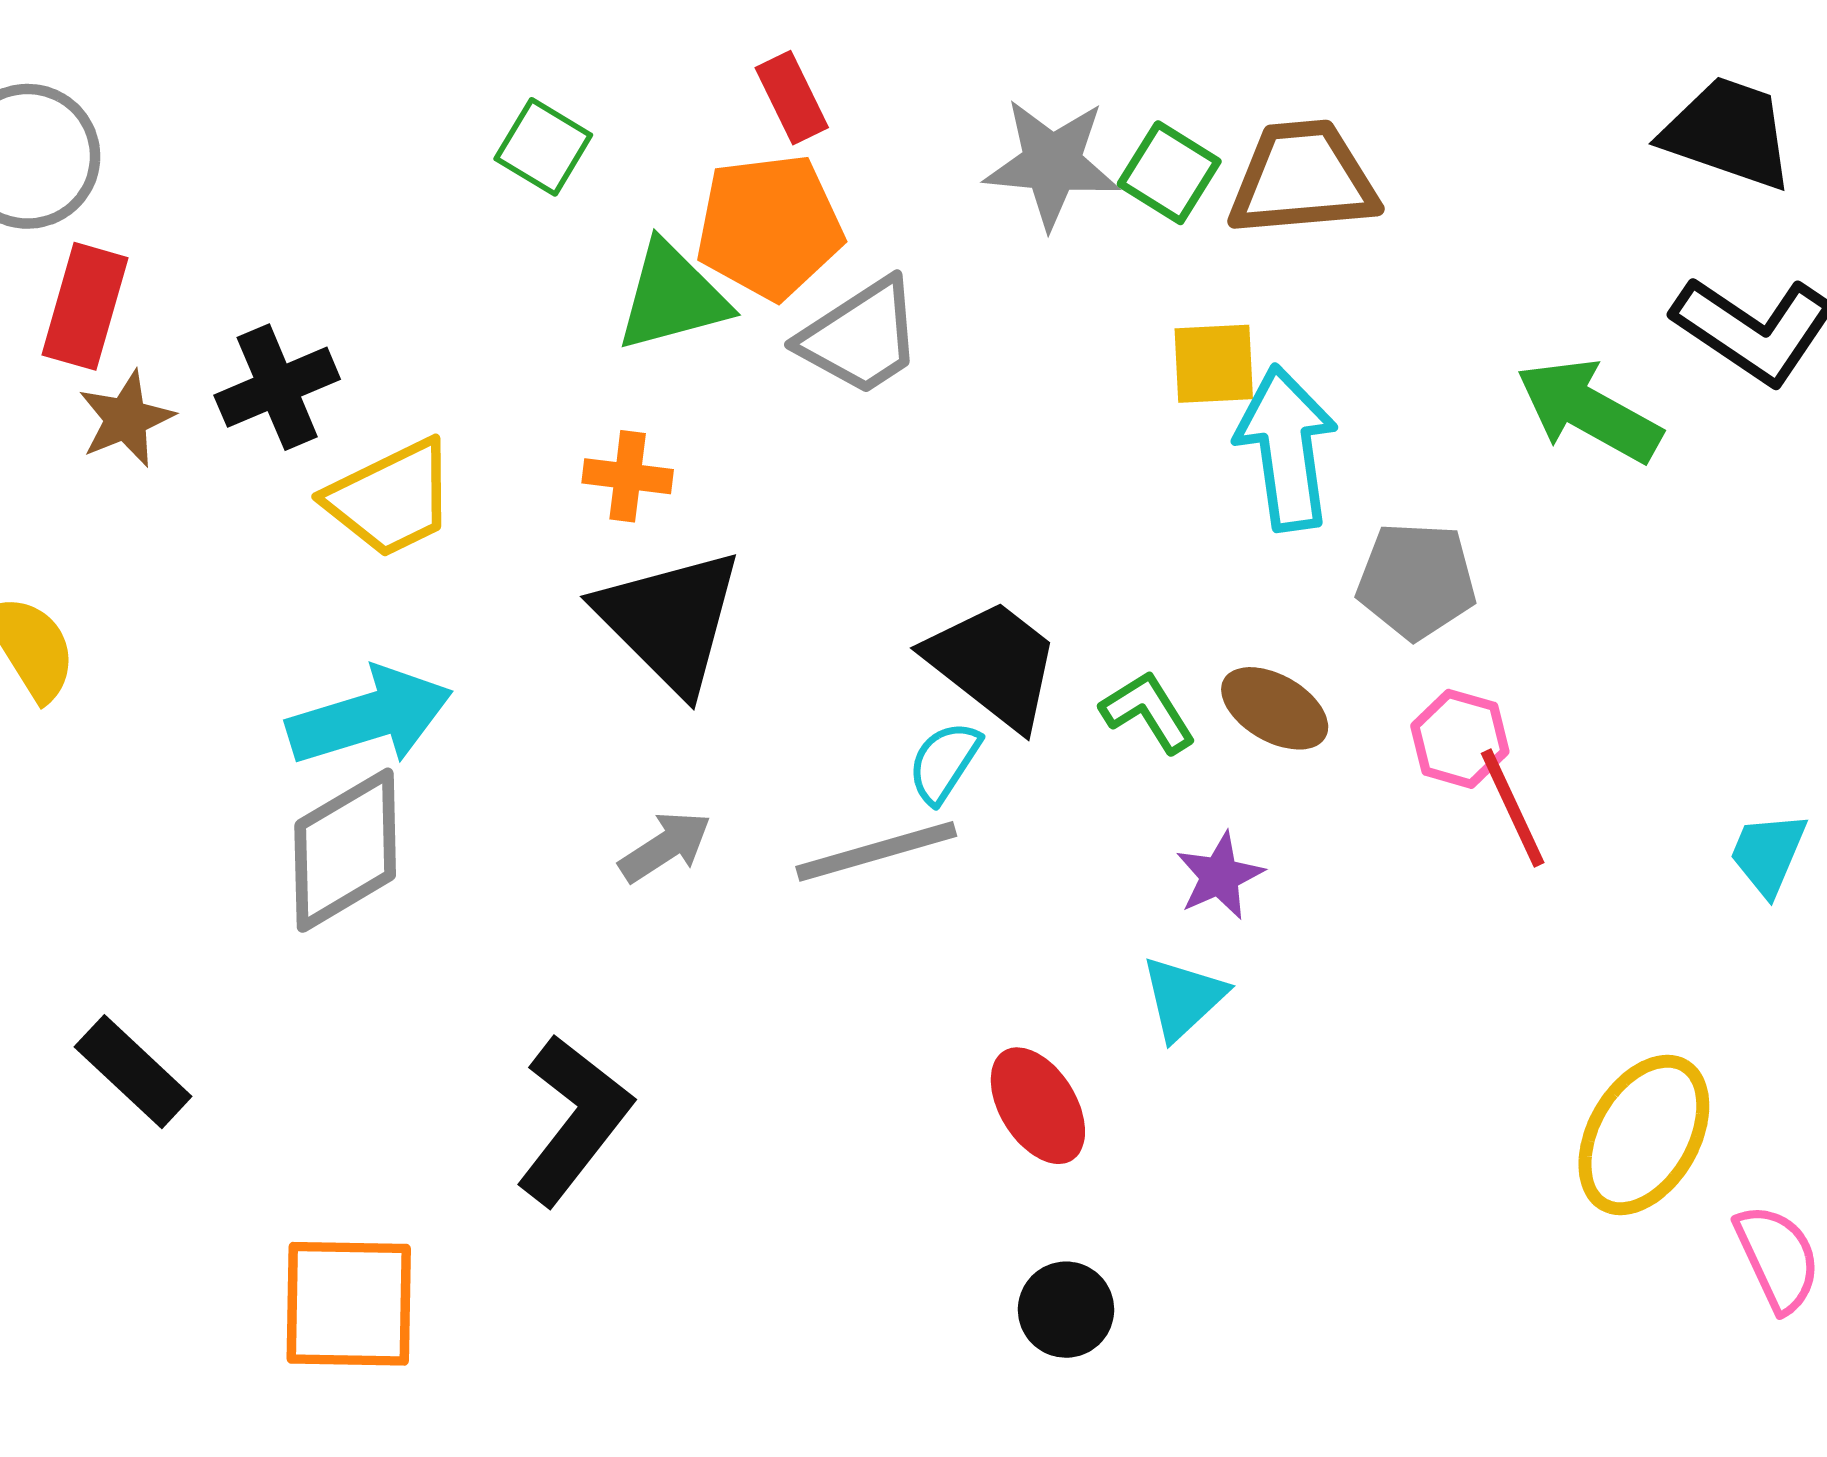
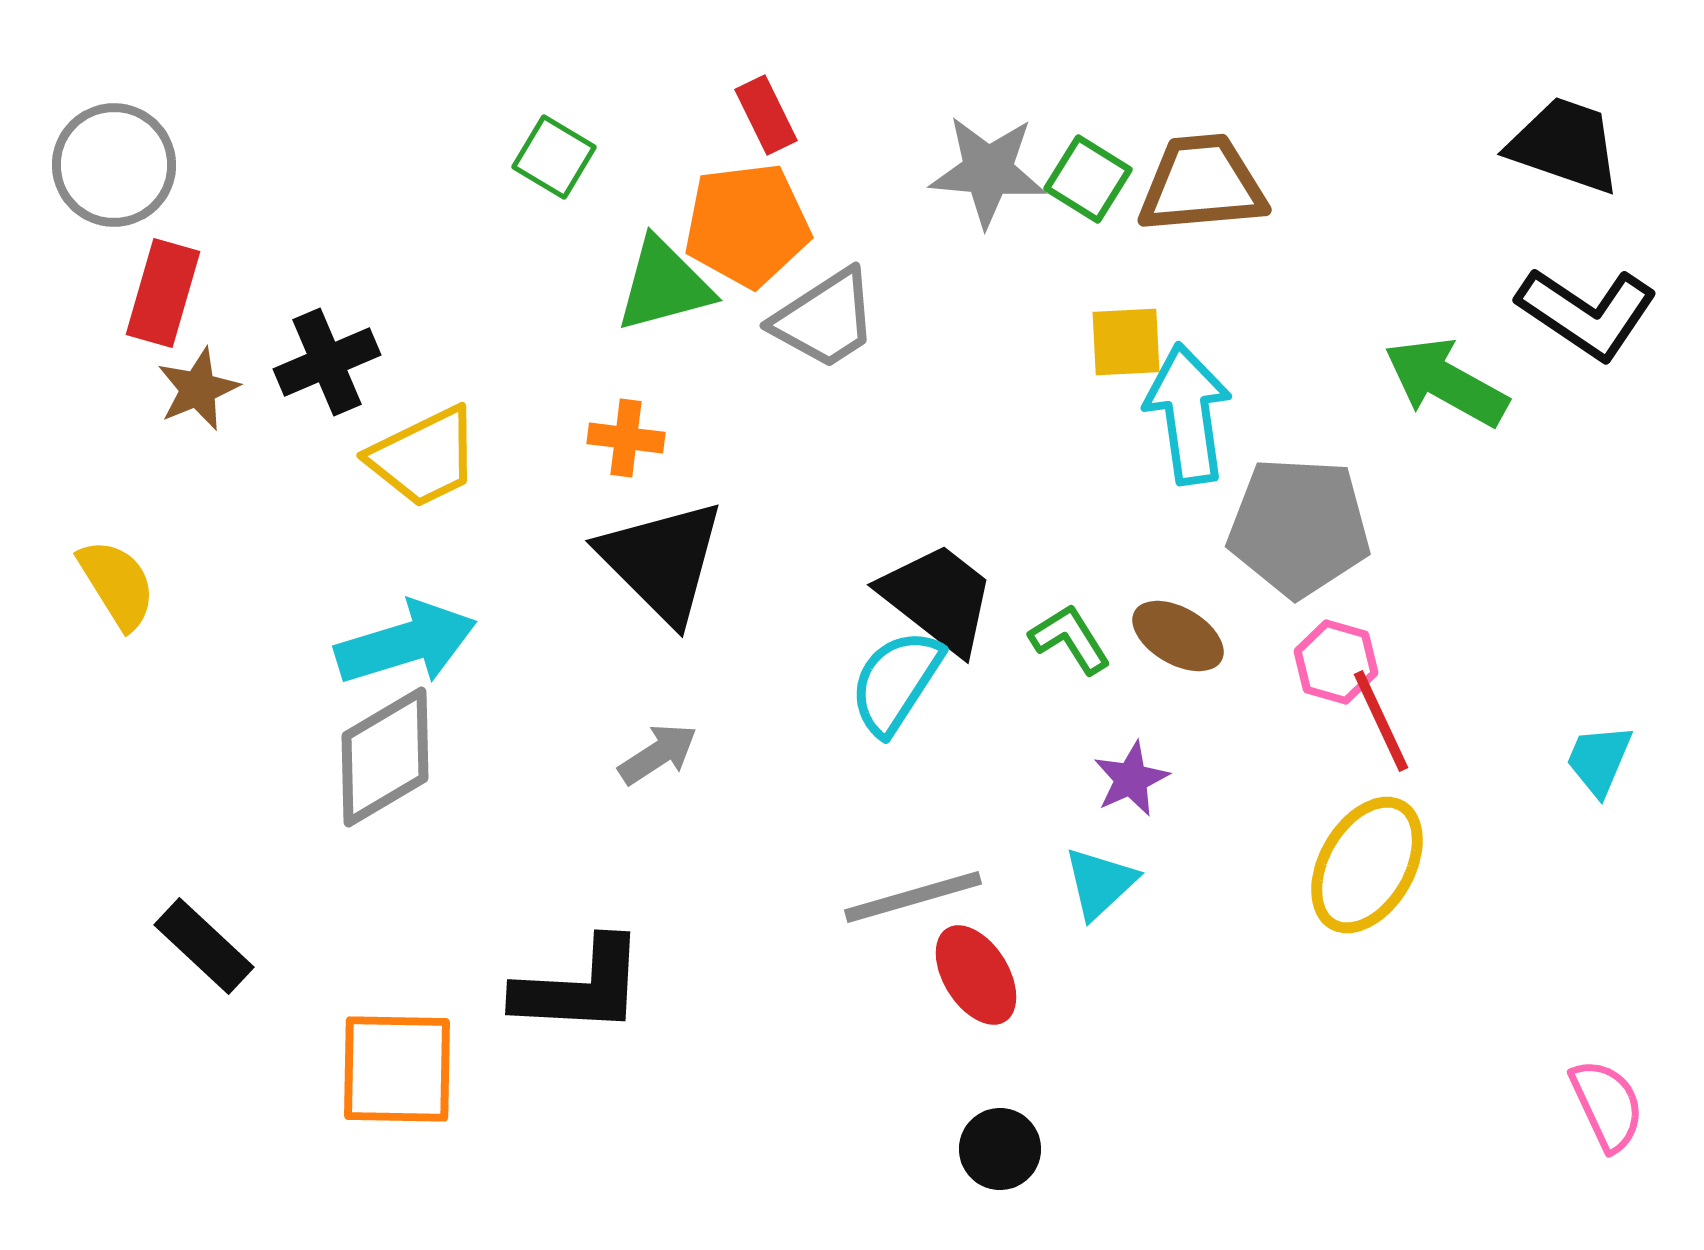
gray pentagon: (1416, 581) -> (1299, 527), size x1.4
cyan semicircle: (944, 762) -> (896, 682), size x1.5
gray line: (876, 851) -> (913, 897), moved
black L-shape: (574, 1120) -> (580, 987), turned 55
yellow ellipse: (1644, 1135) -> (1367, 865), moved
orange square: (349, 1304) -> (397, 1069), moved

